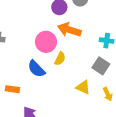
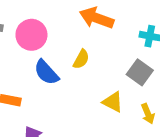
pink circle: (46, 42) -> (31, 35), moved

